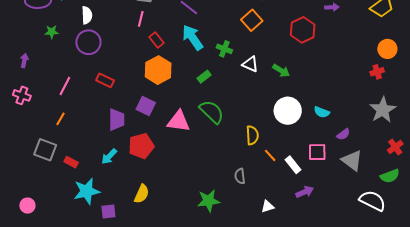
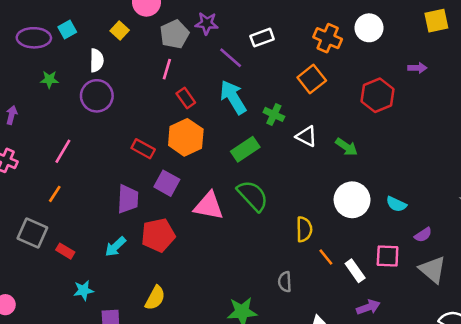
green rectangle: (204, 77) -> (245, 149), size x1.5
red rectangle: (105, 80) -> (143, 149), moved
cyan star: (87, 191) -> (84, 290), size x0.6

